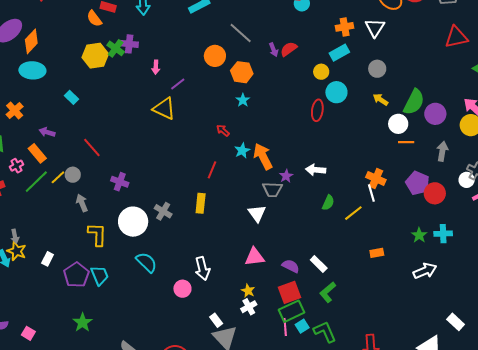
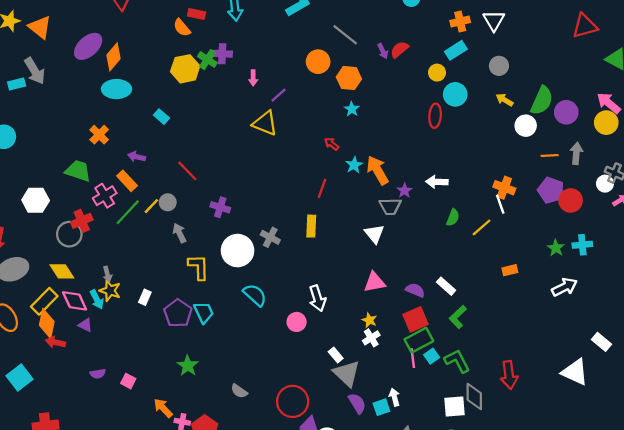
orange line: (406, 142) -> (550, 156), moved
pink cross: (16, 166) -> (105, 196), size x1.5

